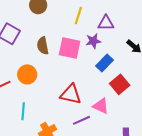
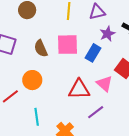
purple star: (93, 41) -> (107, 34), moved
blue rectangle: (104, 63) -> (93, 53), moved
pink triangle: (101, 106) -> (105, 84), moved, turned 30

